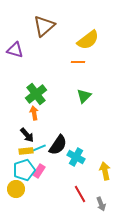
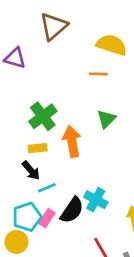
yellow semicircle: (88, 40) -> (112, 45), turned -125
orange arrow: (34, 113) -> (72, 141), moved, size x1.6
black semicircle: (58, 145) -> (72, 210), moved
yellow rectangle: (26, 151) -> (38, 148), moved

